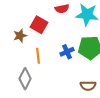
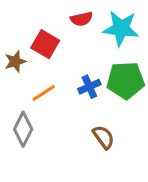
orange line: (38, 56) -> (44, 93), turned 63
brown semicircle: (88, 86) -> (104, 137), moved, turned -126

